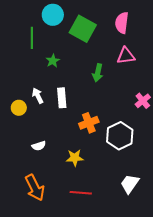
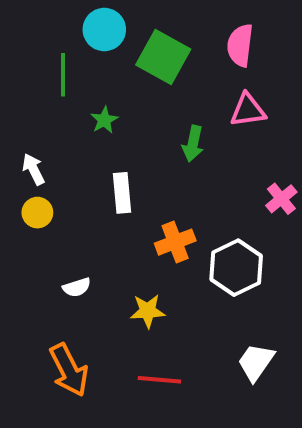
white arrow: (38, 96) -> (33, 169), moved

